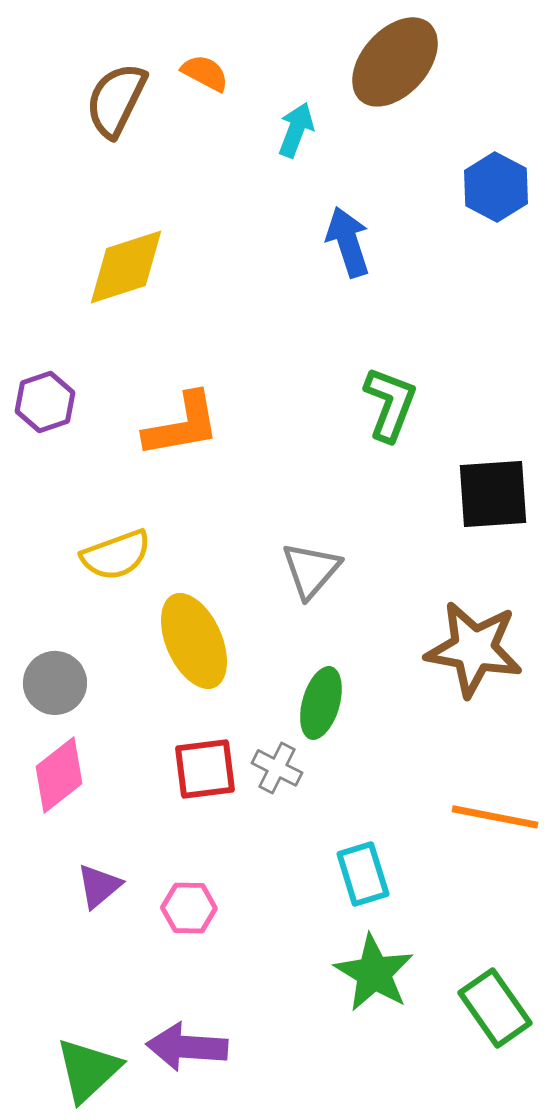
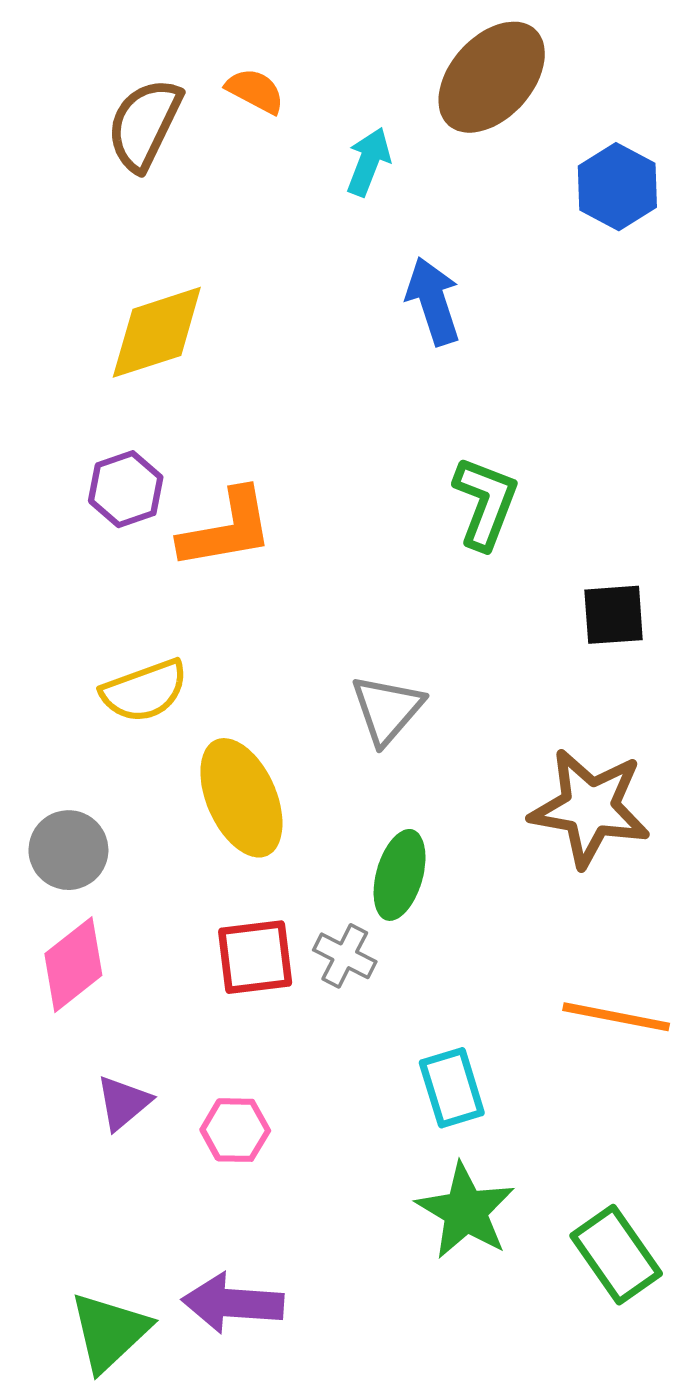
blue hexagon: (496, 187) -> (617, 187), moved
purple hexagon: (45, 402) -> (126, 489), moved
black square: (493, 494) -> (614, 615), size x0.7

